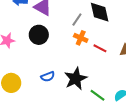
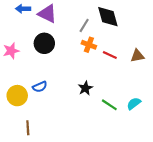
blue semicircle: (48, 77) -> (40, 87), moved
black star: (76, 79) -> (85, 88), size x0.6

